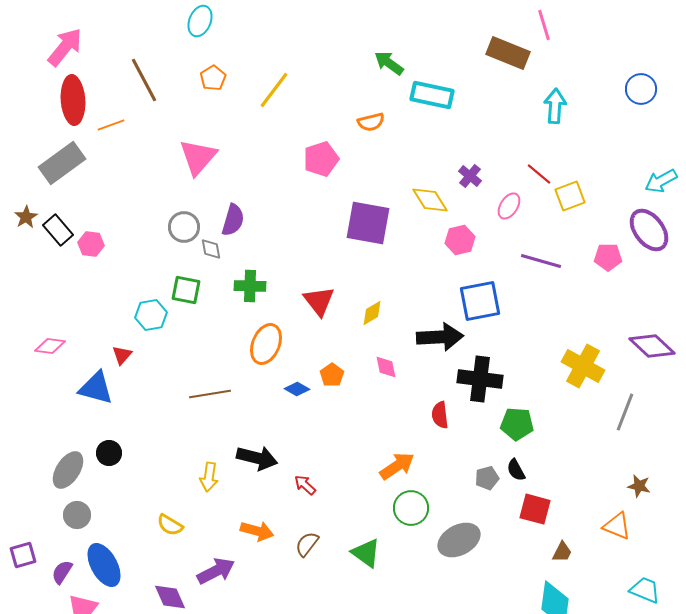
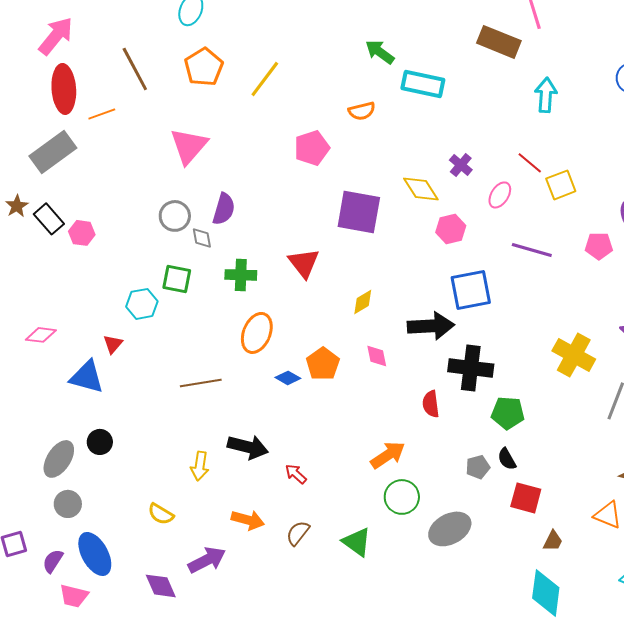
orange pentagon: (213, 78) -> (204, 67), size x1.5
red triangle: (319, 301) -> (304, 263), moved
orange pentagon: (332, 375) -> (323, 364), size x1.4

